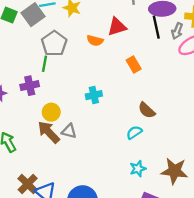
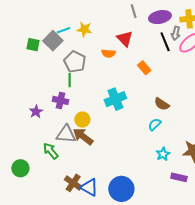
red triangle: (117, 27) -> (125, 39), turned -48
black line: (156, 27) -> (165, 42), moved
purple cross: (30, 86) -> (60, 100), turned 35
cyan cross: (94, 95) -> (115, 99), size x1.5
gray triangle: (69, 131) -> (66, 134), moved, size x1.5

